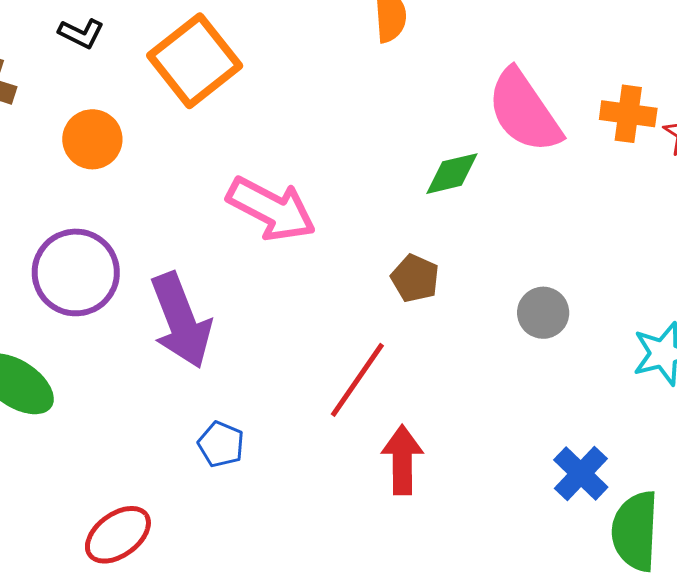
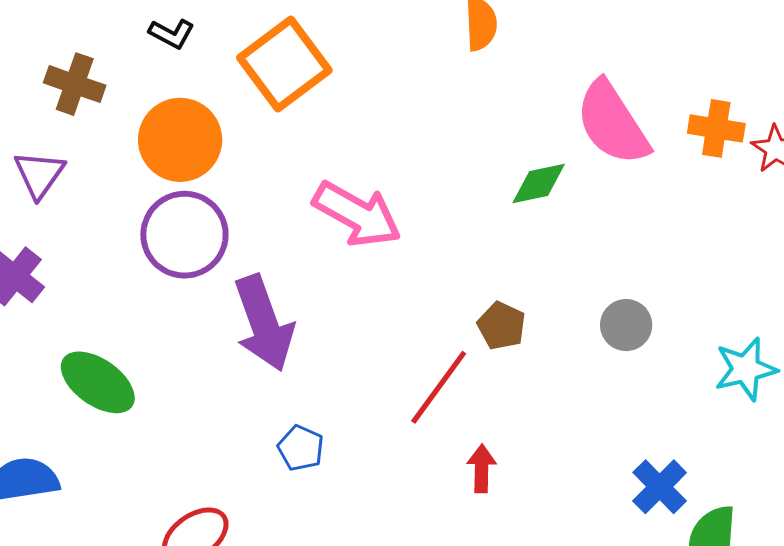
orange circle: (92, 139) -> (180, 140), size x1.4
purple circle: (76, 272) -> (184, 235), moved
brown pentagon: (415, 278) -> (502, 326), moved
red arrow: (402, 460) -> (482, 469), size x0.7

